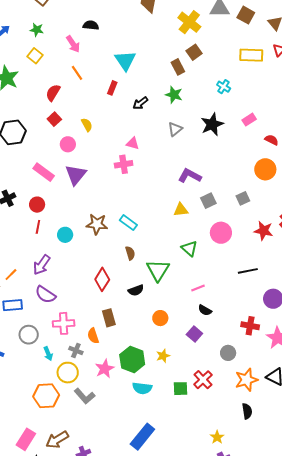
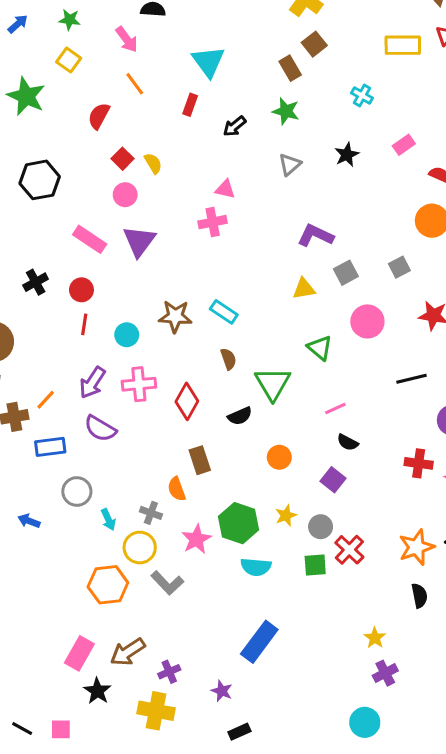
red square: (54, 119) -> (123, 159), moved
black star: (212, 124) -> (347, 155), size x0.7
pink cross: (64, 323) -> (139, 384), moved
gray circle: (228, 353) -> (321, 527), moved

